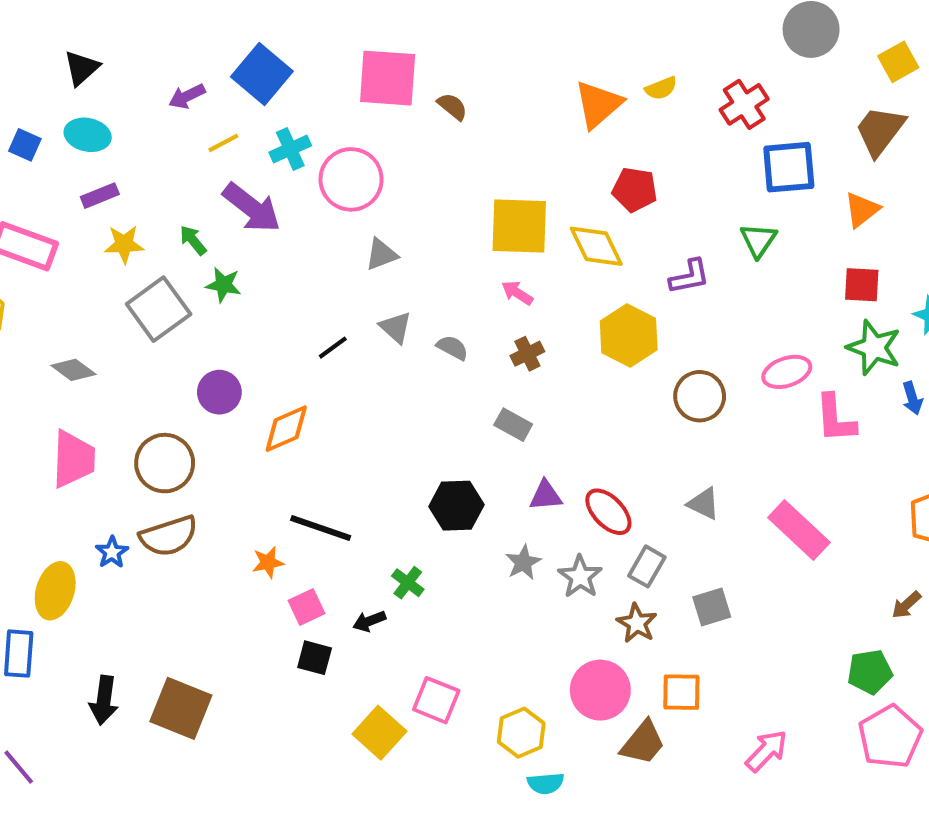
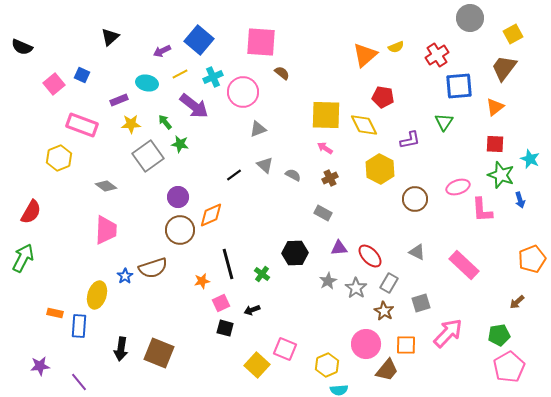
brown semicircle: (452, 106) -> (282, 73), moved
cyan ellipse: (88, 135) -> (147, 83), moved
brown circle: (165, 463) -> (180, 230), moved
black line: (321, 528) -> (228, 264), turned 56
green cross: (408, 583) -> (262, 274), moved
pink arrow: (766, 751) -> (448, 333), moved, size x1.4

